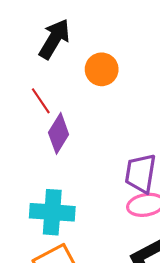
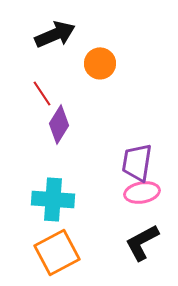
black arrow: (54, 39) -> (55, 34), turned 36

